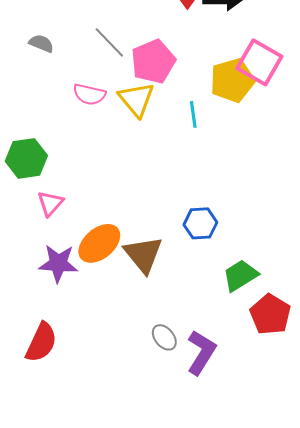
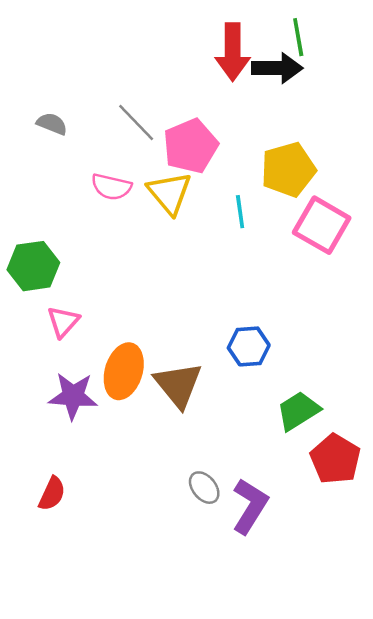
pink square: (259, 62) -> (322, 225), moved
orange ellipse: (99, 243) -> (124, 371), turned -33
red semicircle: (41, 342) -> (52, 494), size x0.7

